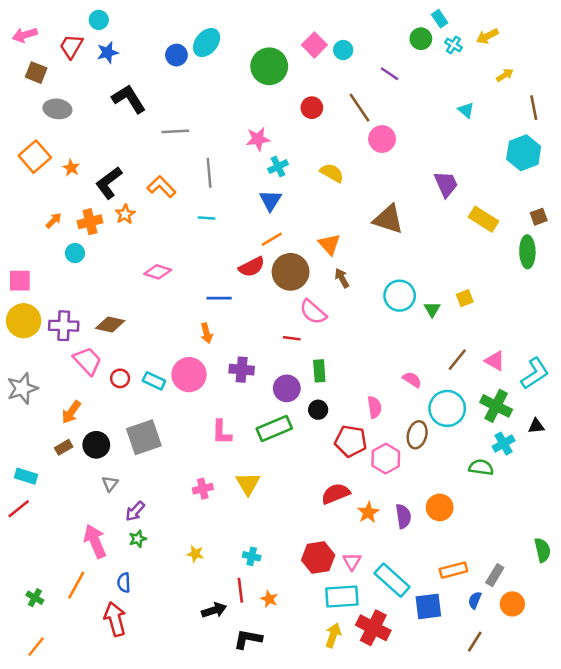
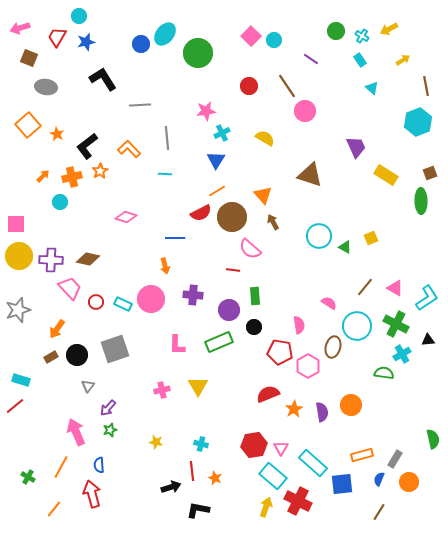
cyan rectangle: (440, 19) -> (360, 60), moved
green circle: (269, 66) -> (198, 53), moved
green triangle: (432, 309) -> (345, 247), turned -32
cyan rectangle: (342, 596) -> (273, 476), turned 44
orange line: (36, 647) -> (54, 509), moved

